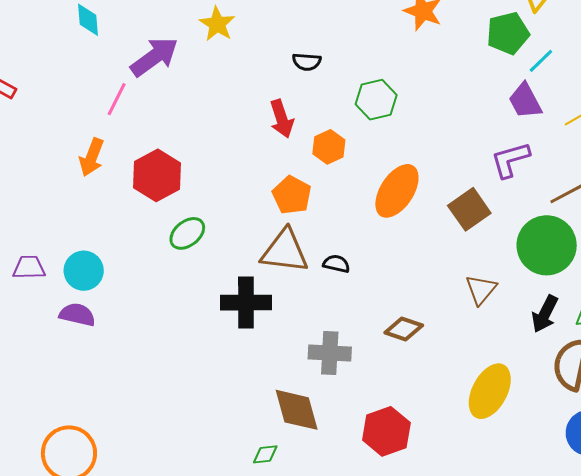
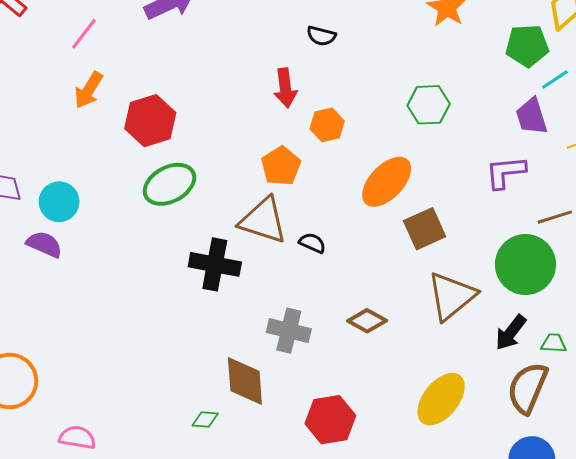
pink line: (117, 99) -> (84, 34), moved
green hexagon: (376, 100) -> (429, 105), moved
brown square: (469, 209) -> (425, 229), moved
green ellipse: (187, 233) -> (169, 184), size x1.4
brown triangle: (481, 290) -> (452, 296), size x1.6

